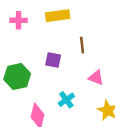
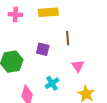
pink triangle: (96, 78) -> (78, 66), turned 32

